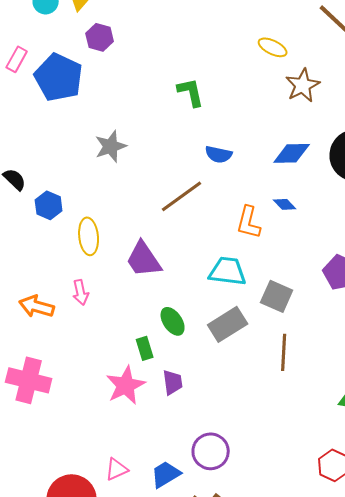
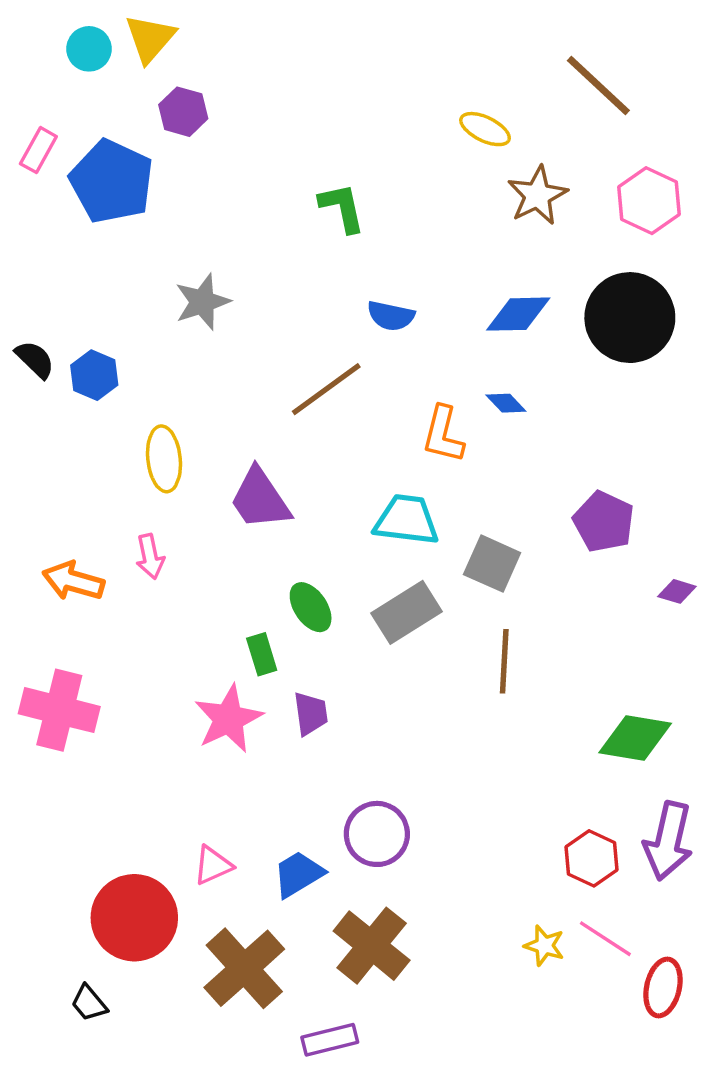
blue hexagon: (49, 205) -> (94, 375), moved

